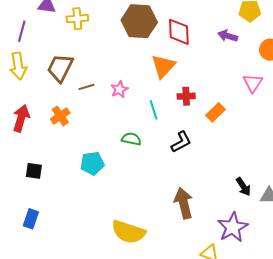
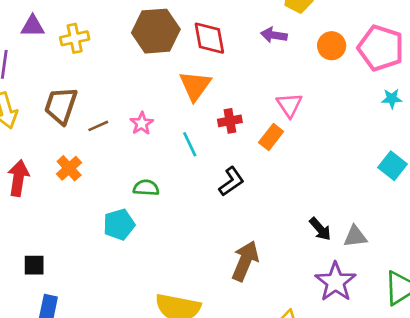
pink triangle: (253, 83) -> (289, 105), moved
green semicircle: (131, 139) -> (146, 188), moved
black square: (34, 171) -> (34, 265), moved
brown arrow: (184, 203) -> (245, 261), turned 44
purple star: (233, 227) -> (335, 282), moved

